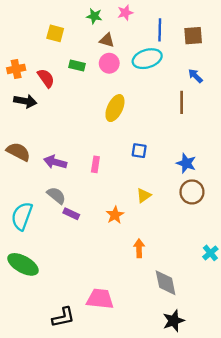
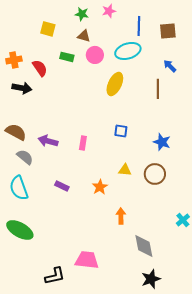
brown triangle: (107, 40) -> (84, 36), moved
yellow ellipse: (115, 108) -> (115, 84), moved
brown circle: (192, 192) -> (155, 174), moved
gray semicircle: (56, 195) -> (25, 157), moved
yellow triangle: (144, 195) -> (125, 170), turned 40
cyan semicircle: (22, 216) -> (19, 188), turned -40

